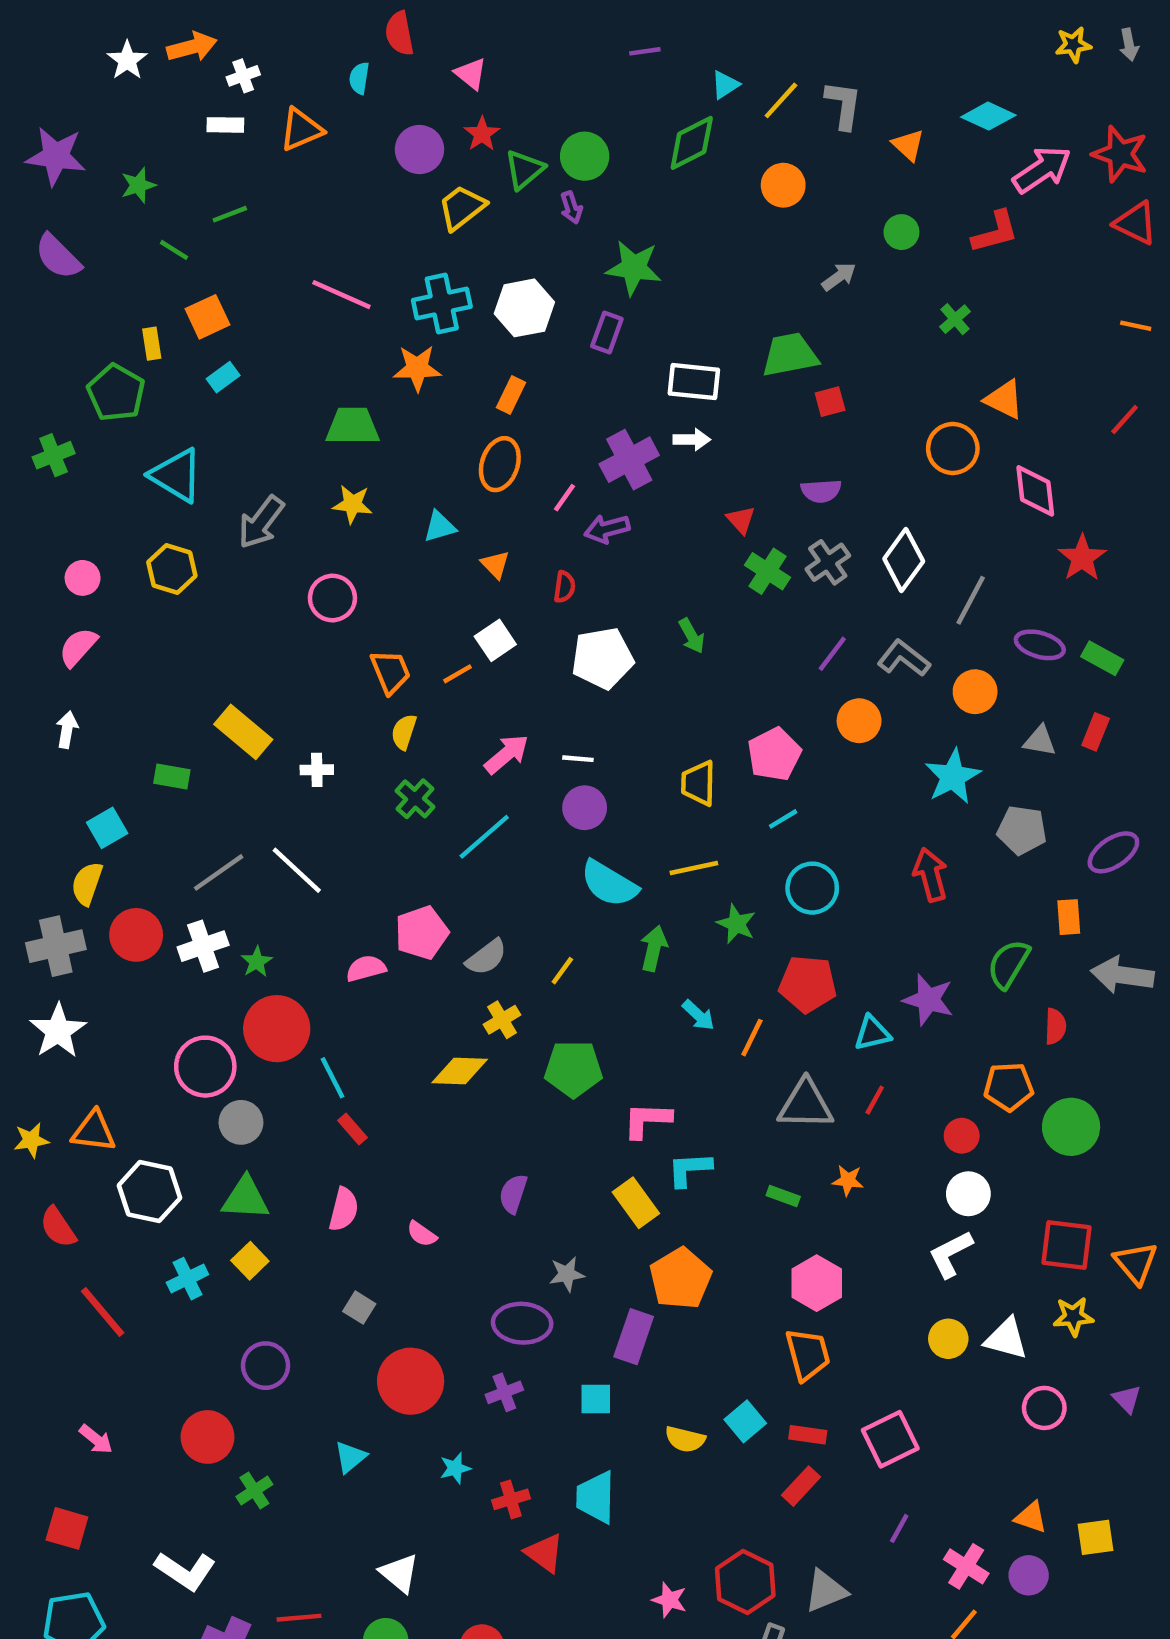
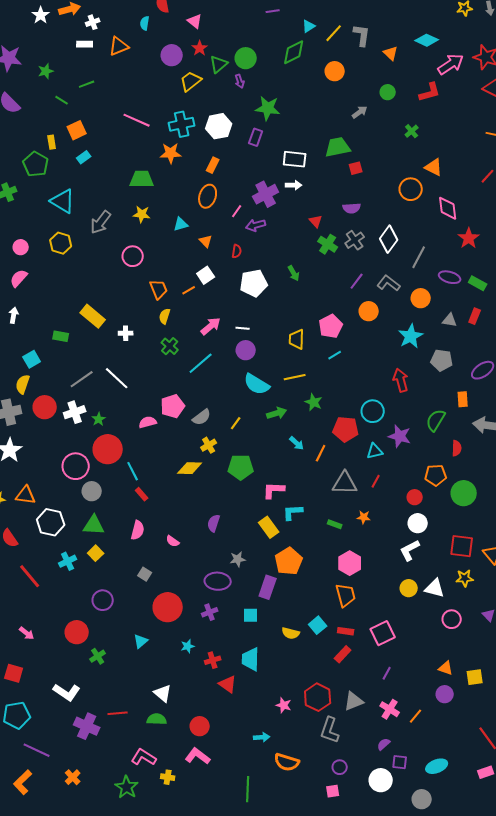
cyan circle: (812, 888) -> (373, 411), moved
green arrow: (654, 948) -> (277, 413), turned 60
pink cross: (966, 1566) -> (390, 709), moved

